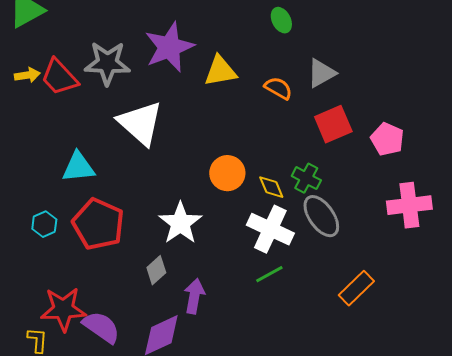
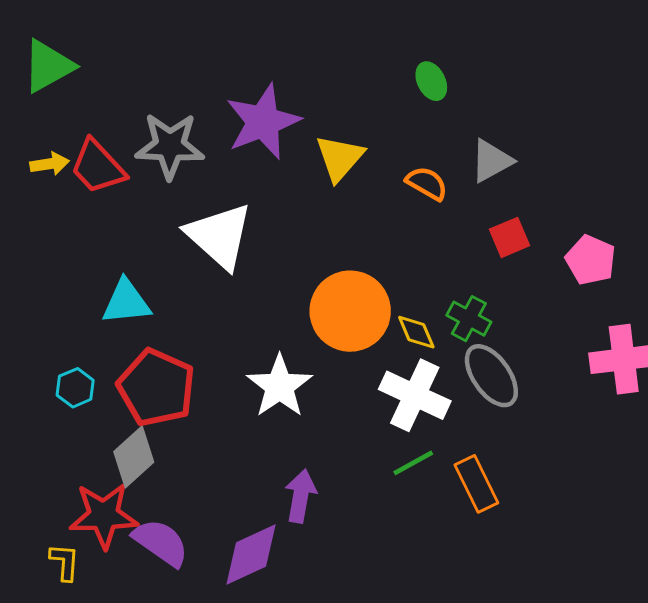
yellow triangle: (220, 71) -> (340, 158), turned -39
red square: (333, 124) -> (509, 237), size x0.7
orange circle: (227, 173) -> (350, 311), size x1.5
gray diamond: (156, 270) -> (134, 457), moved, size x1.4
orange rectangle: (356, 288) -> (476, 484), moved, turned -72

